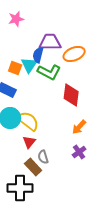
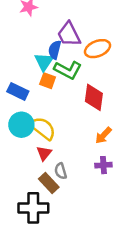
purple trapezoid: (50, 42) -> (69, 34), turned -115
orange square: (15, 68) -> (48, 81), moved
purple cross: (79, 152) -> (103, 165), turned 32

